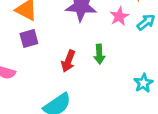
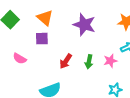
pink star: (119, 16) -> (110, 61), moved

